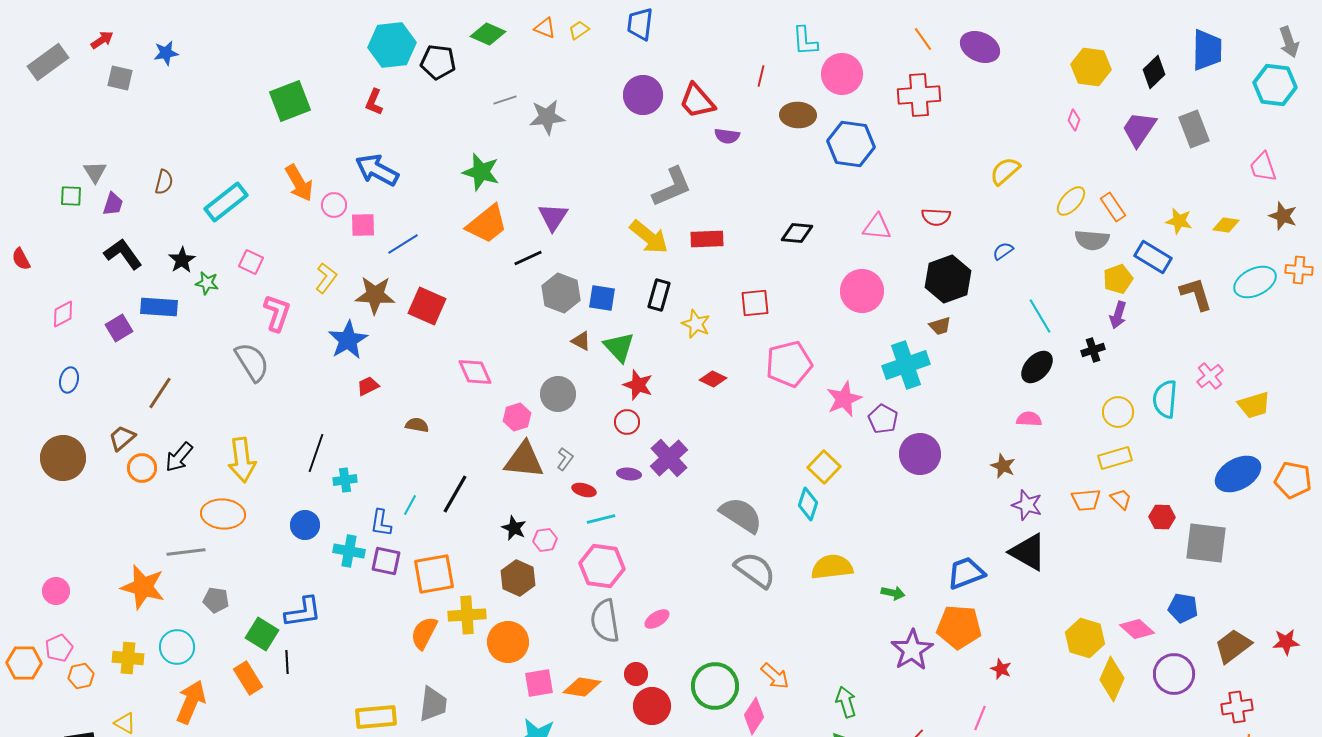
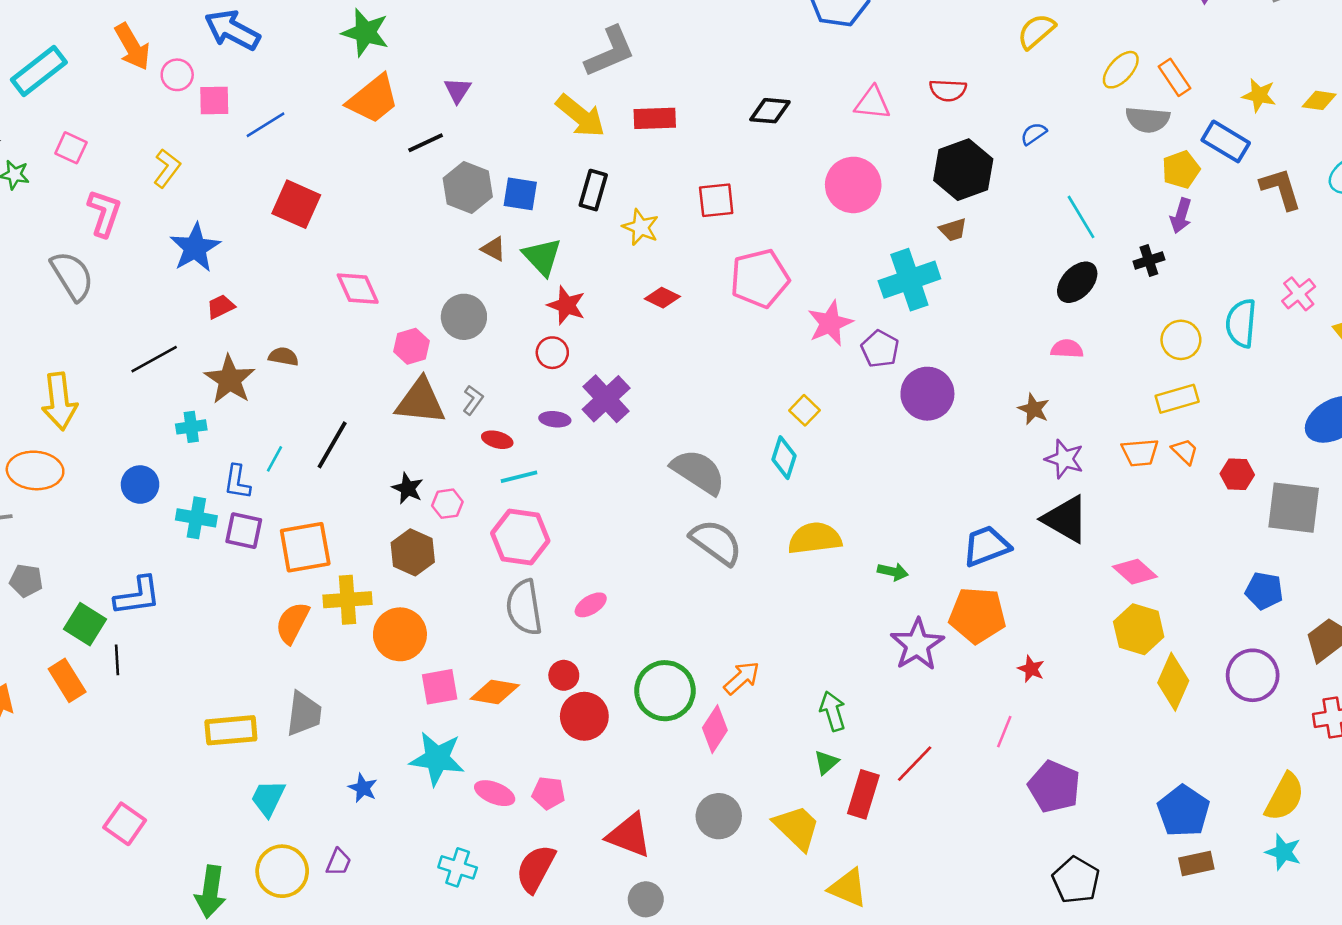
purple triangle: (553, 217) -> (458, 90), size x0.7
brown star: (375, 295) -> (230, 380), moved, turned 30
black line: (316, 453) -> (154, 359), moved, turned 42
yellow square: (824, 467) -> (805, 410), size x0.7
pink diamond: (1137, 629) -> (1135, 572), moved
orange arrow: (775, 676) -> (742, 678), turned -84

